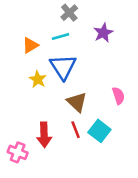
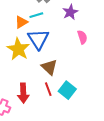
orange triangle: (30, 45) -> (21, 22), moved
yellow star: (38, 79) -> (18, 49), size x1.6
pink semicircle: (118, 96) -> (82, 37), moved

